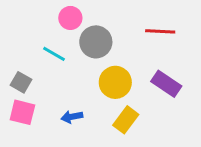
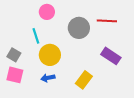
gray circle: (96, 42) -> (79, 28), moved
cyan line: (54, 54) -> (36, 36), turned 42
yellow circle: (115, 82) -> (50, 55), moved

